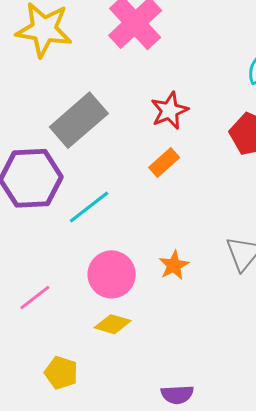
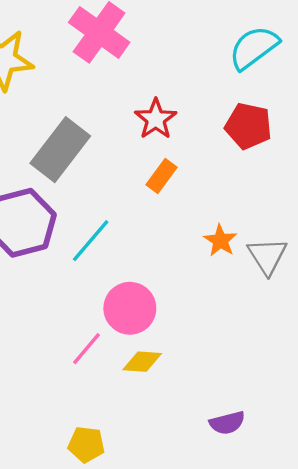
orange star: (174, 265) -> (220, 241), moved
pink line: (35, 297) -> (87, 349), moved
yellow pentagon: (61, 373) -> (86, 444), moved

